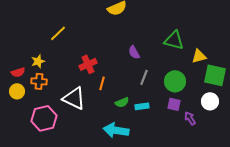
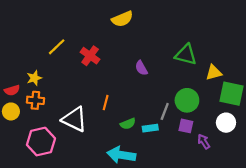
red cross: (88, 64) -> (90, 56), moved, turned -30
gray line: (144, 77) -> (165, 111), moved

